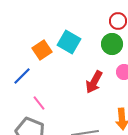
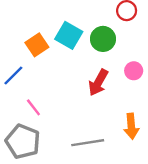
green circle: (112, 44) -> (103, 39), moved

